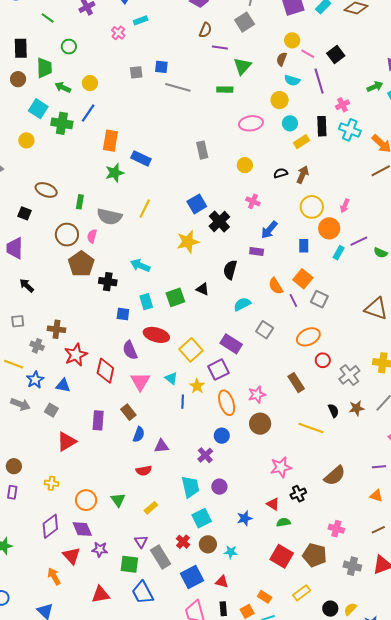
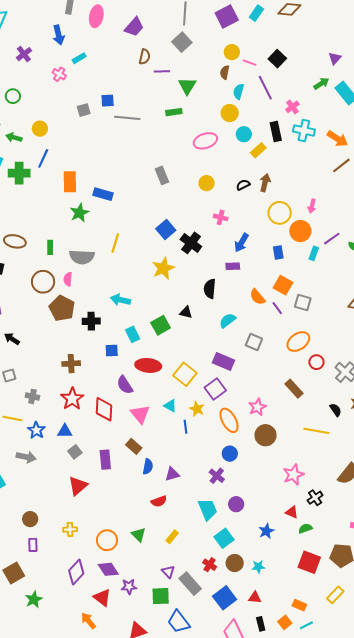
cyan semicircle: (292, 80) -> (239, 92), turned 98
brown cross: (56, 329) -> (71, 364), moved
gray square: (51, 410) -> (75, 452), moved, turned 32

